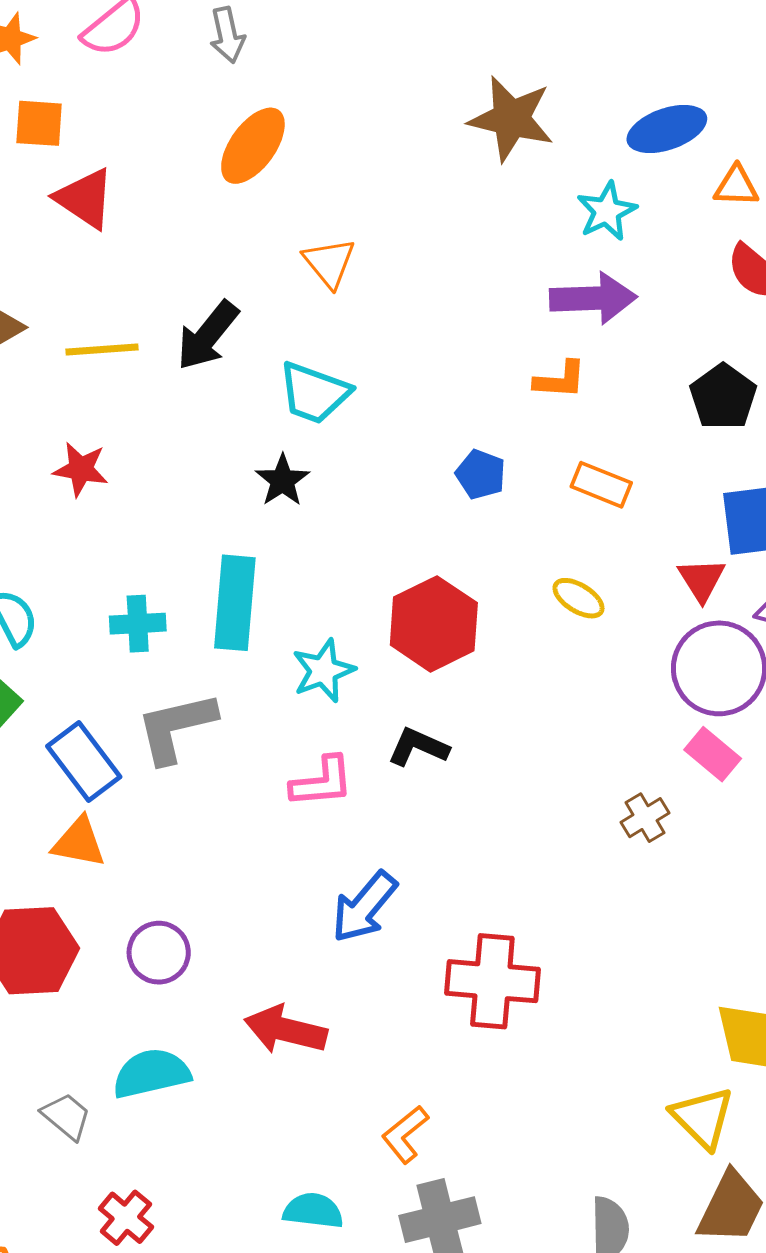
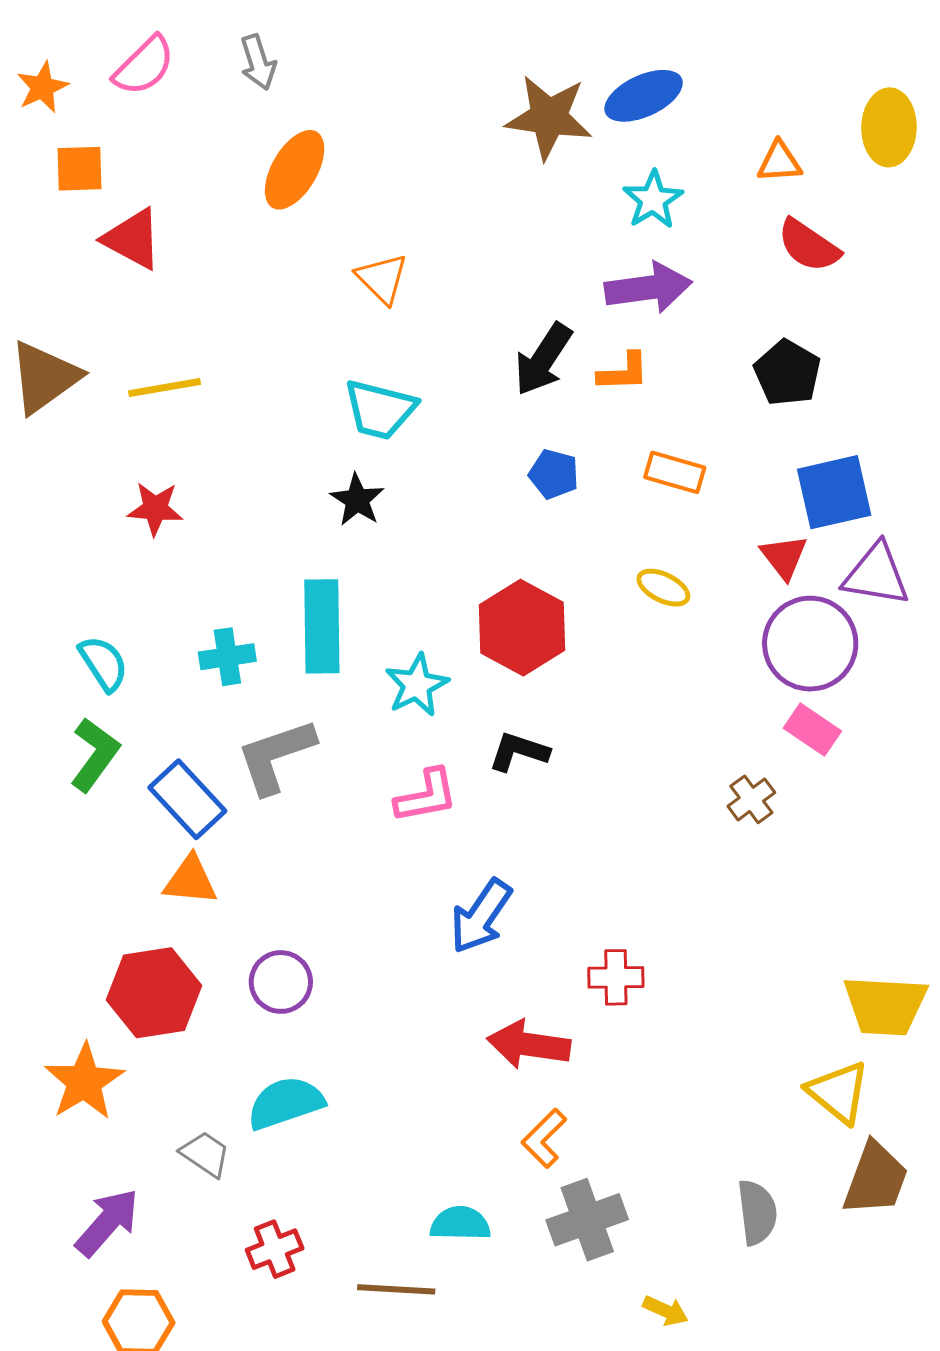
blue ellipse: (667, 129) -> (644, 96), moved
black arrow: (208, 336) -> (543, 359), moved
red cross: (492, 981) -> (616, 977), size x0.6
red arrow: (286, 1030) -> (529, 1045), moved
red cross: (126, 1218) -> (275, 1249), turned 34

